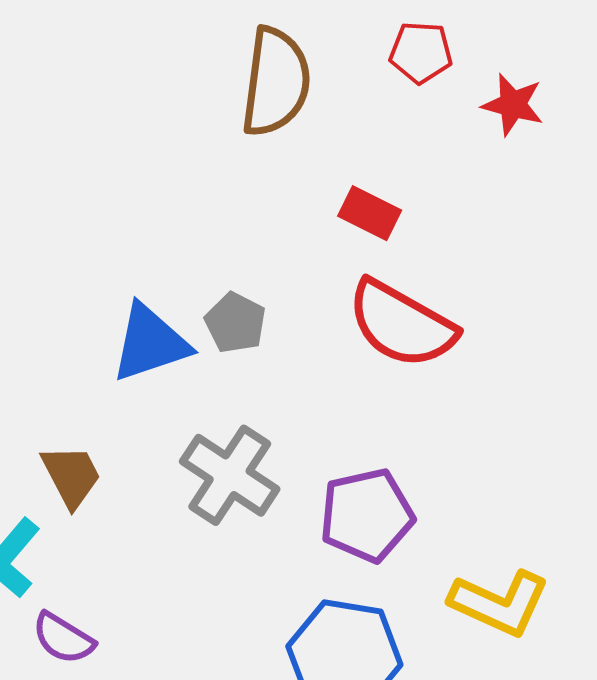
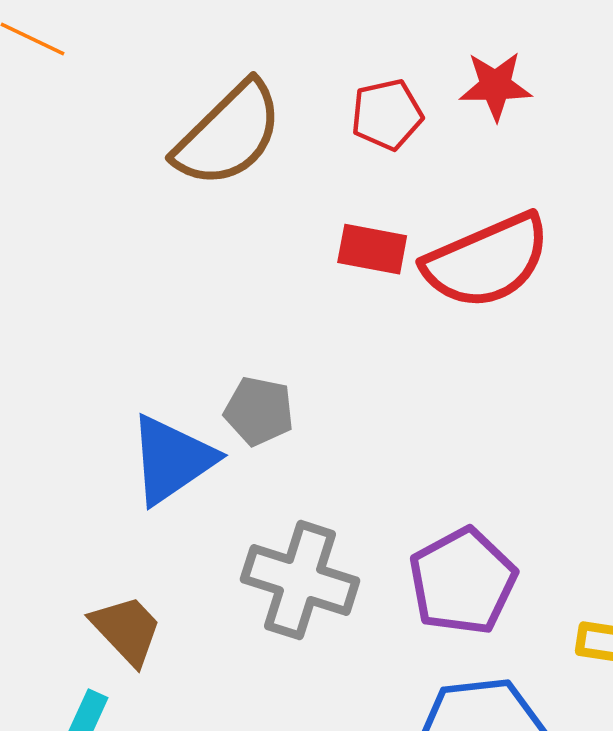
red pentagon: (421, 52) -> (387, 115), moved
brown semicircle: (276, 82) -> (229, 134), turned 54
red semicircle: (402, 324) -> (487, 261), moved, turned -37

